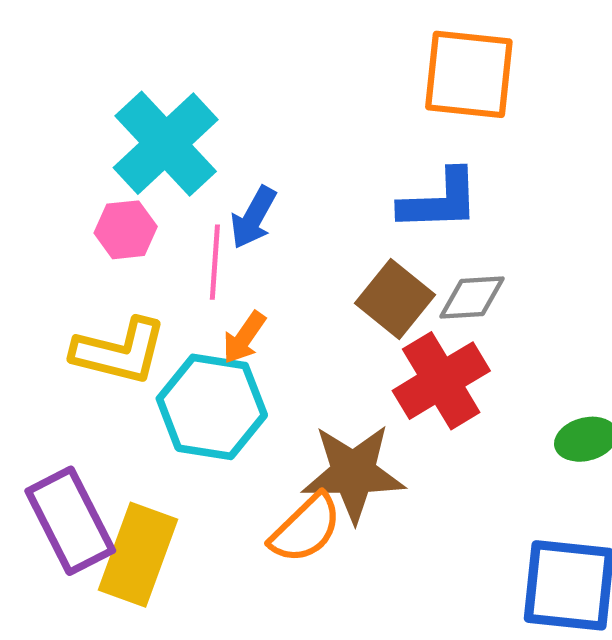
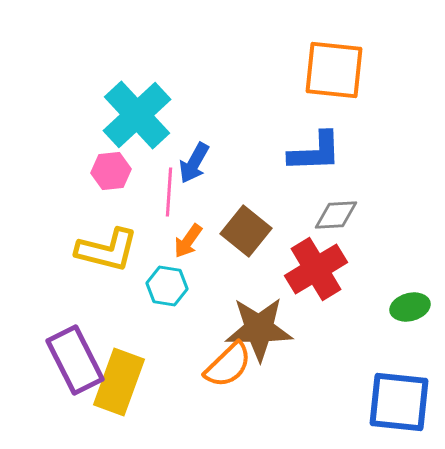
brown square: (395, 299) -> (246, 231), moved
cyan hexagon: (212, 407) -> (167, 286), size x0.6

